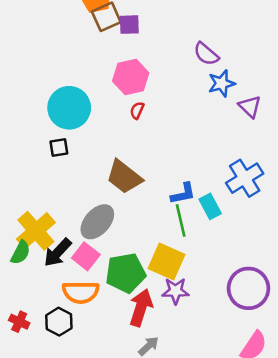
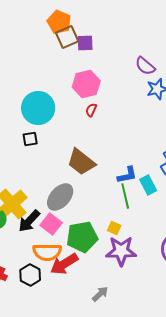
yellow square: (166, 261) -> (114, 228), size x0.5
purple star: (175, 291) -> (121, 251), size x1.4
red arrow: (141, 308) -> (64, 264), moved, turned -140

